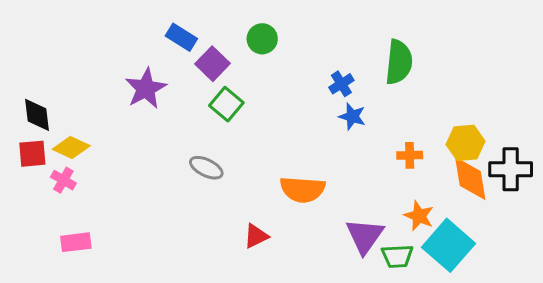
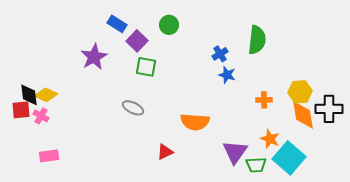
green square: (226, 104) -> (146, 67), turned -30
black diamond: (37, 115) -> (29, 95), moved
red square: (32, 154) -> (21, 110), moved

